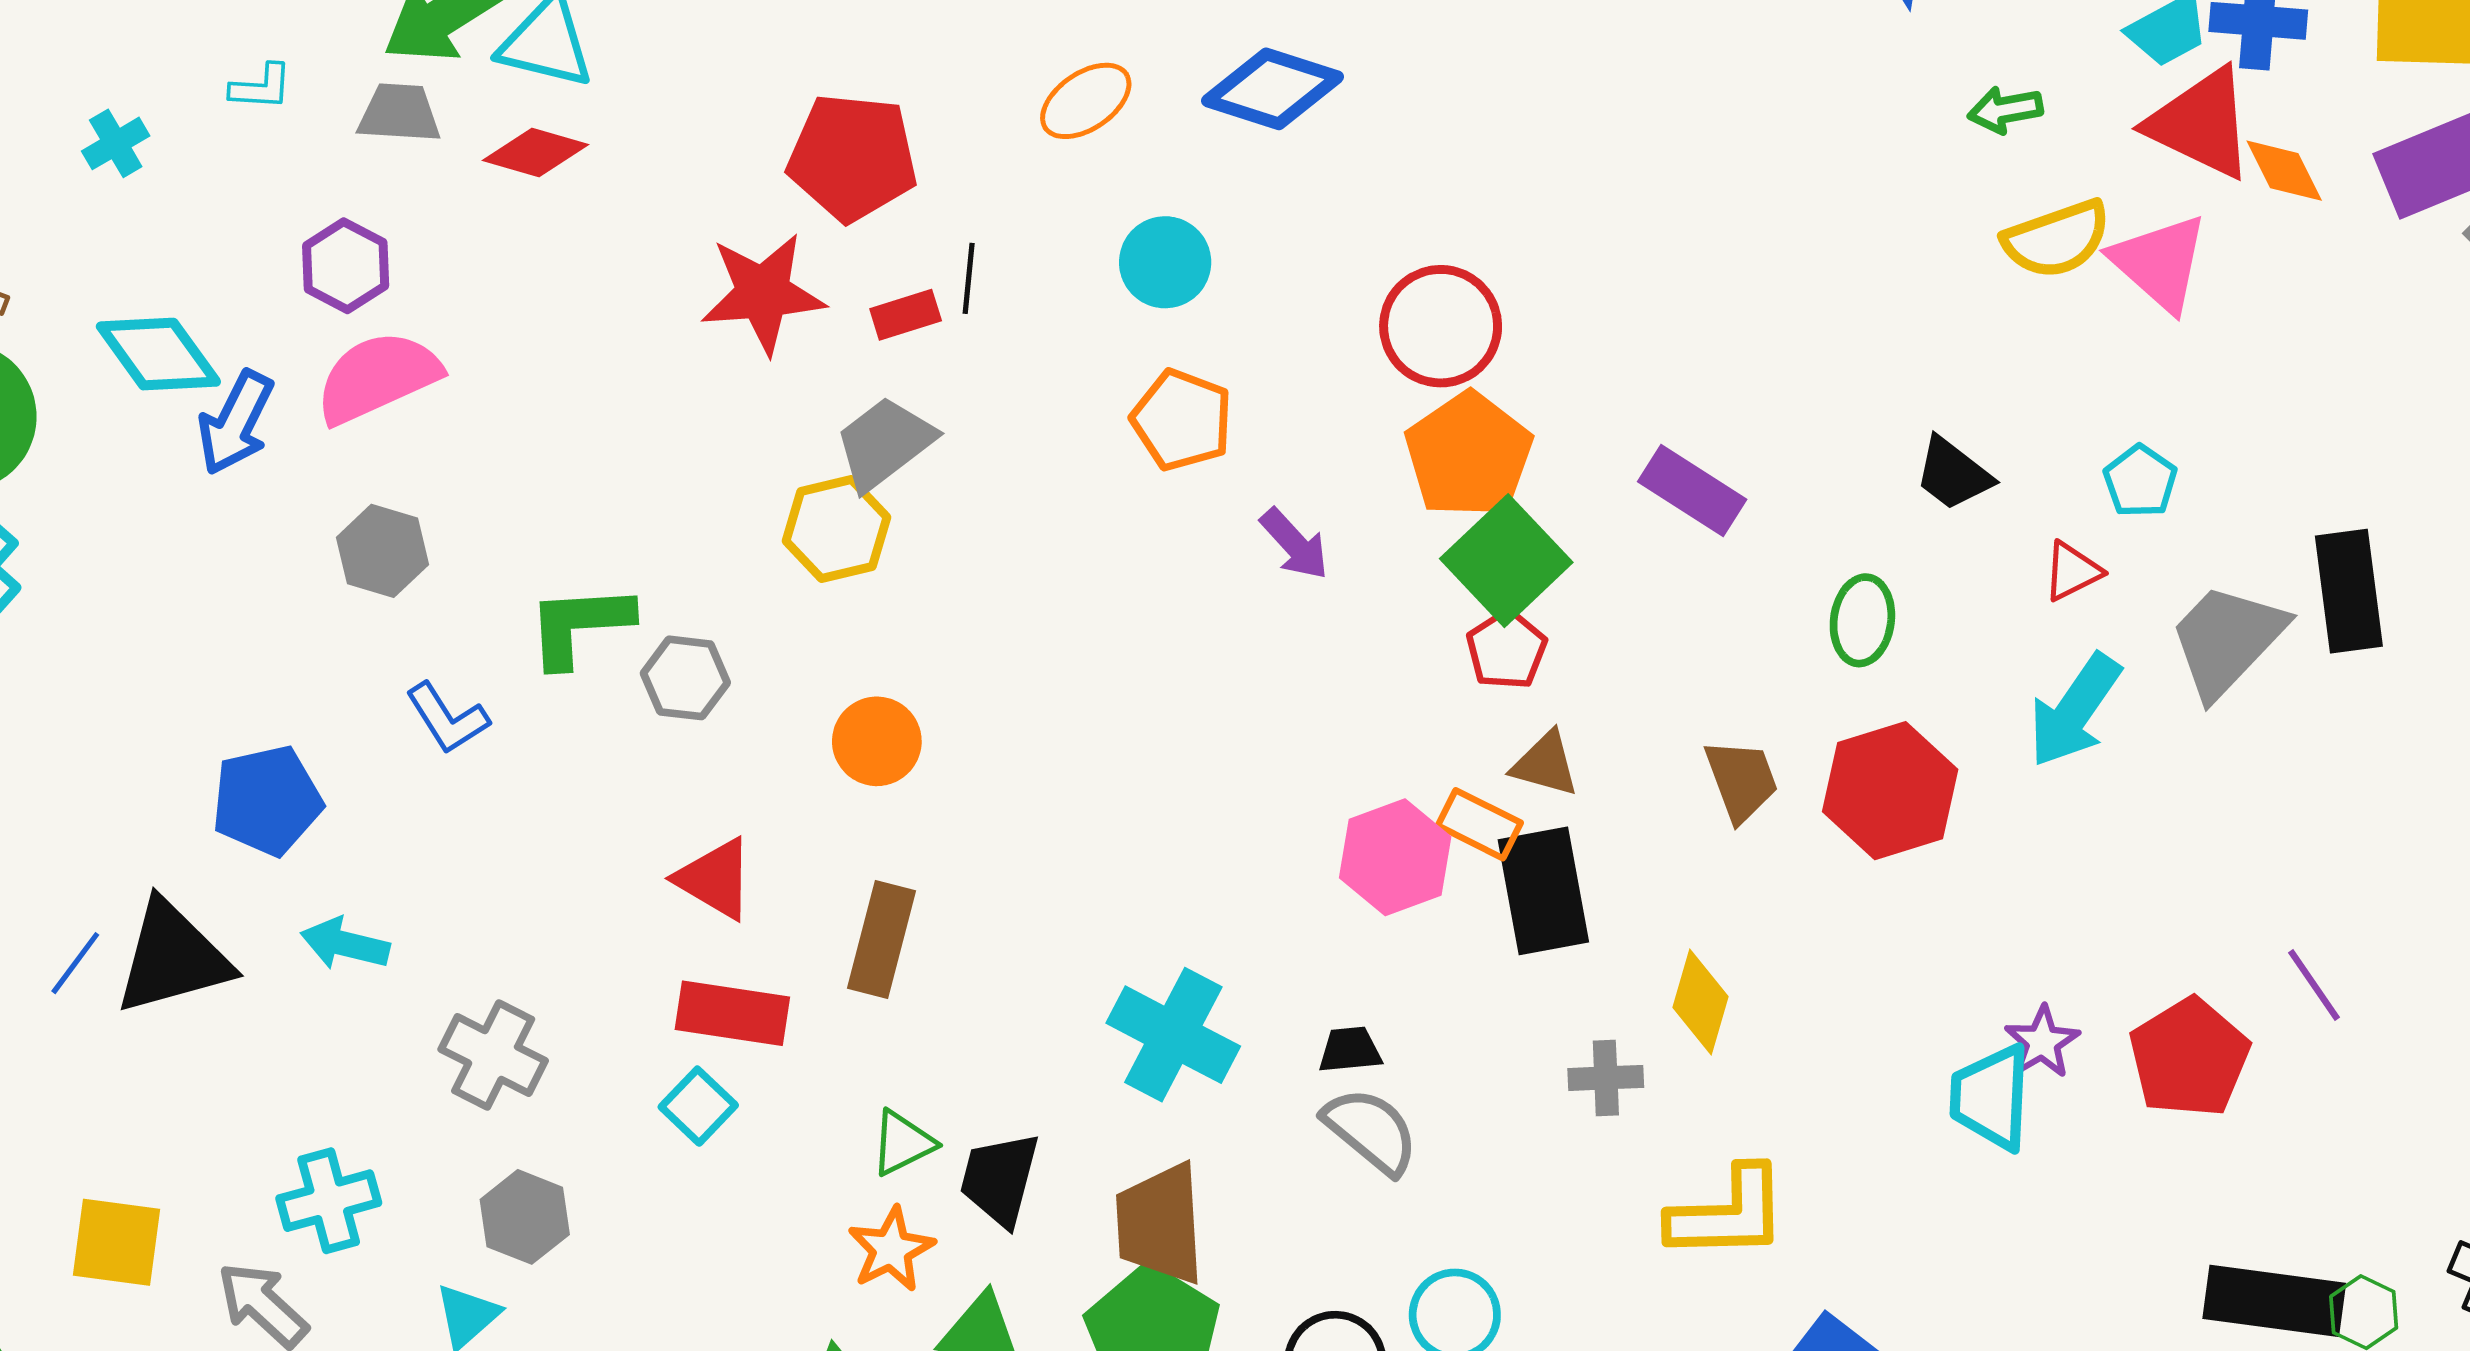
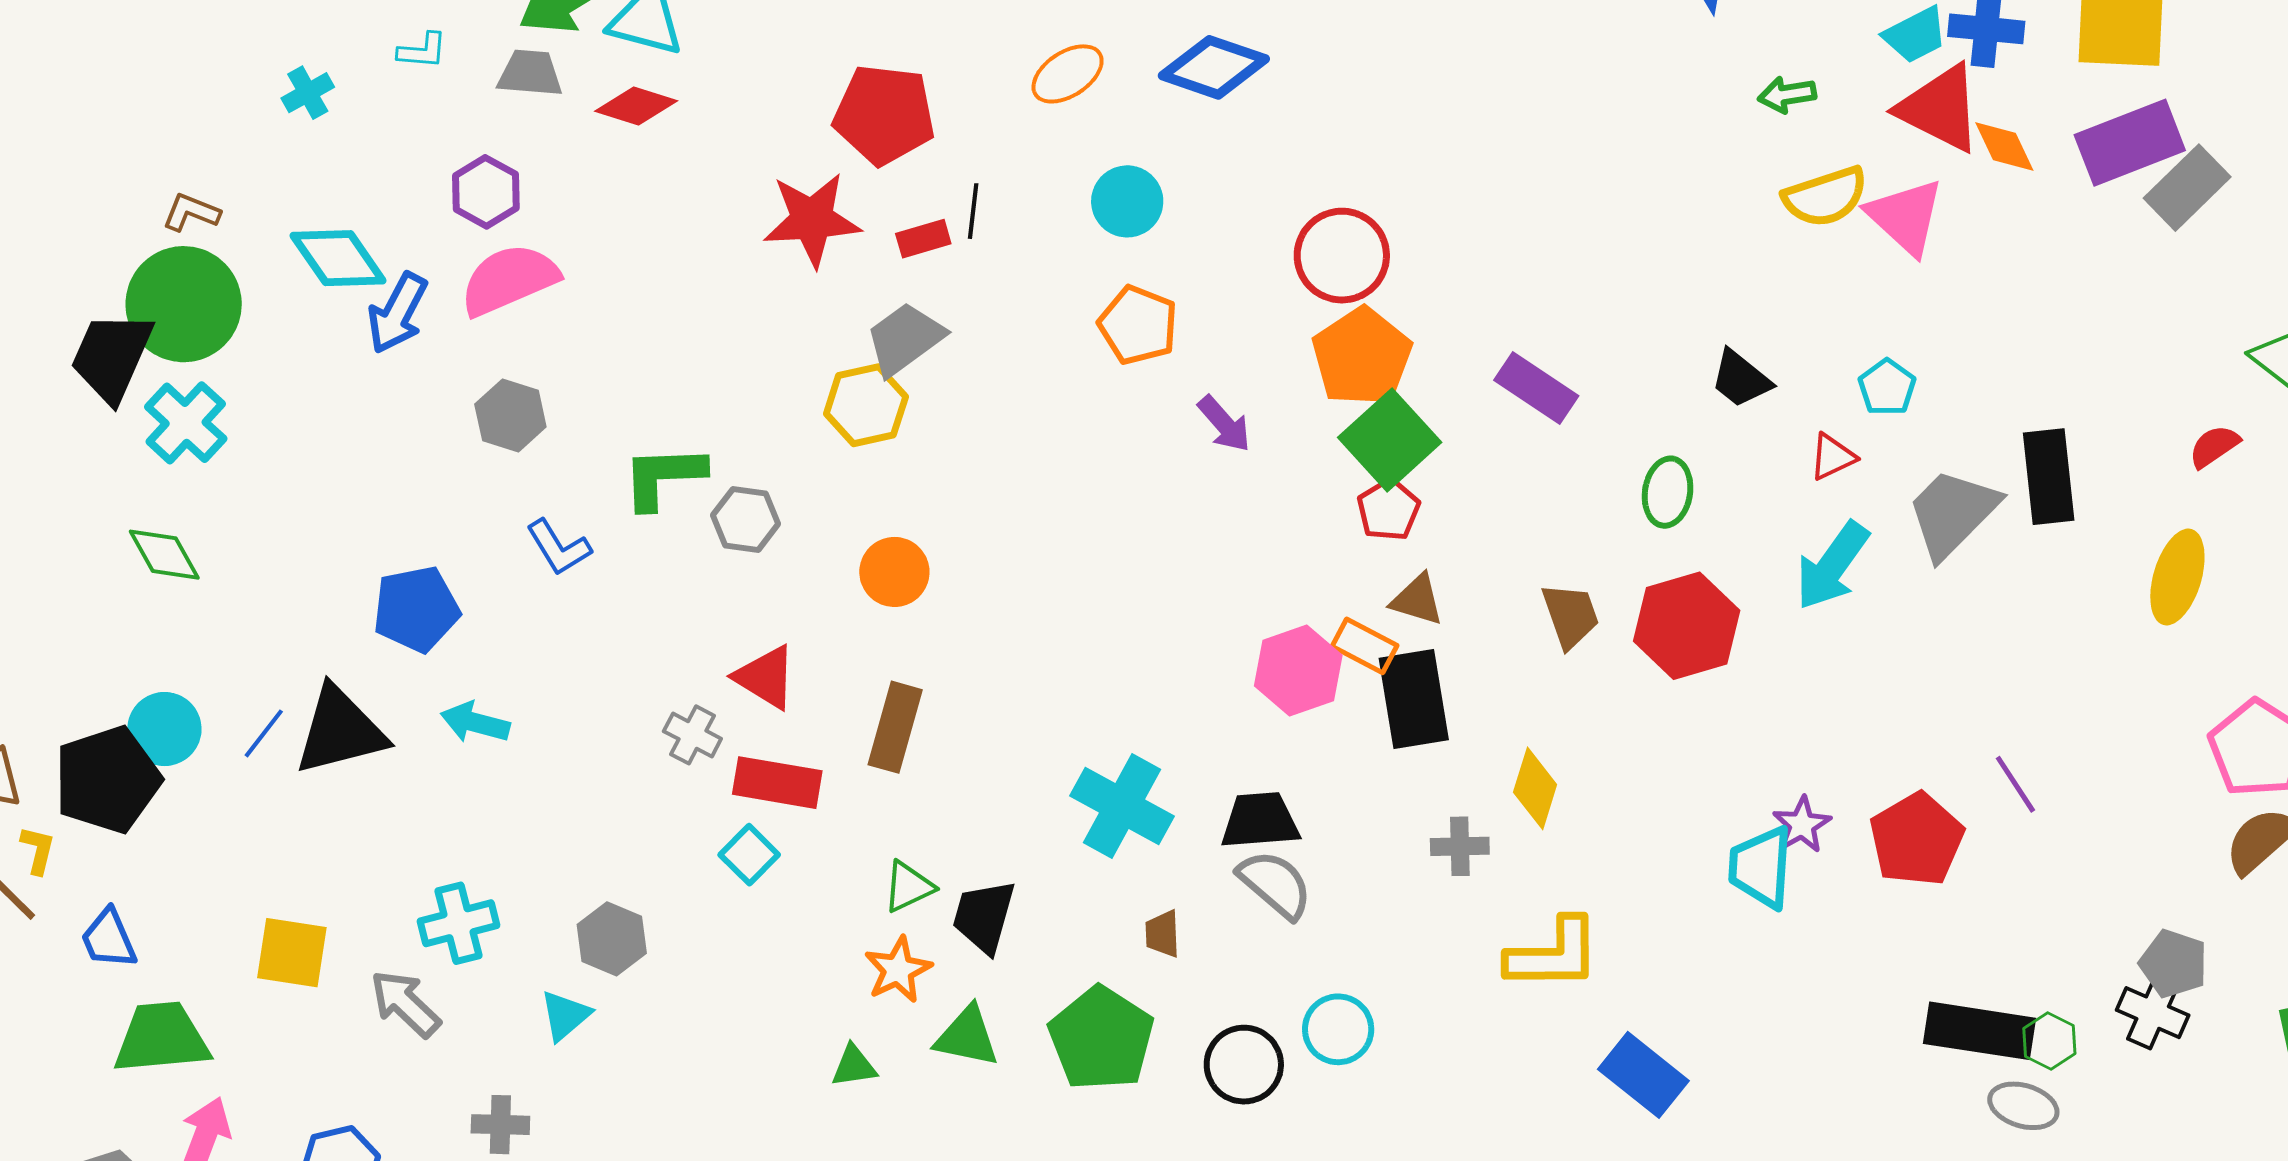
black trapezoid: (1350, 1050) -> (1260, 821), size x1.6
gray cross: (493, 1055) -> (692, 735), moved, size x0.7
brown trapezoid: (1160, 1224) -> (1163, 934), moved, size x0.5

